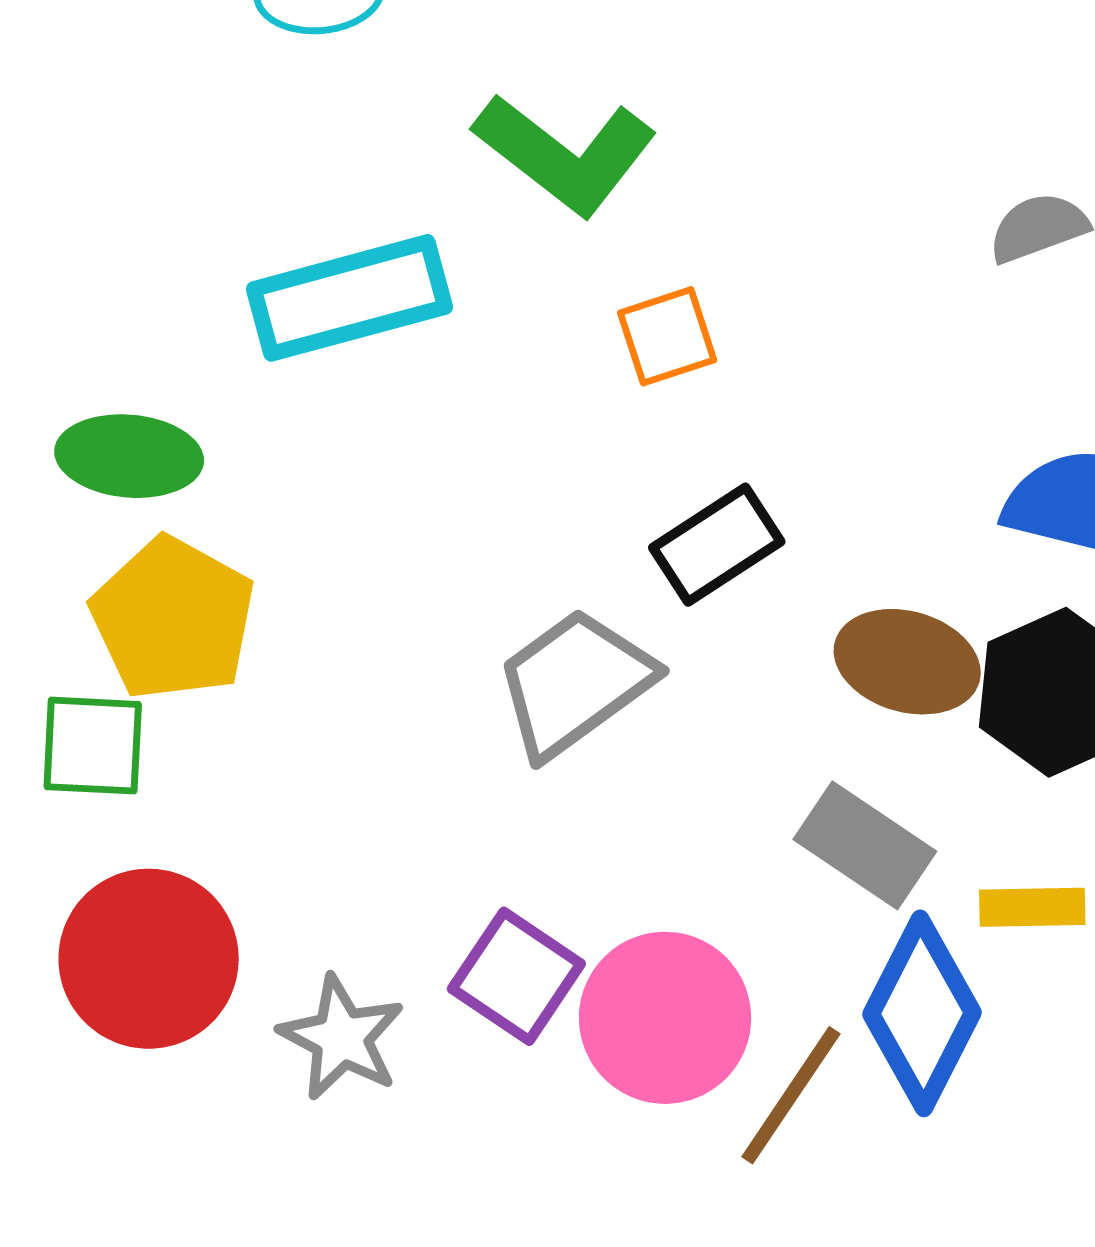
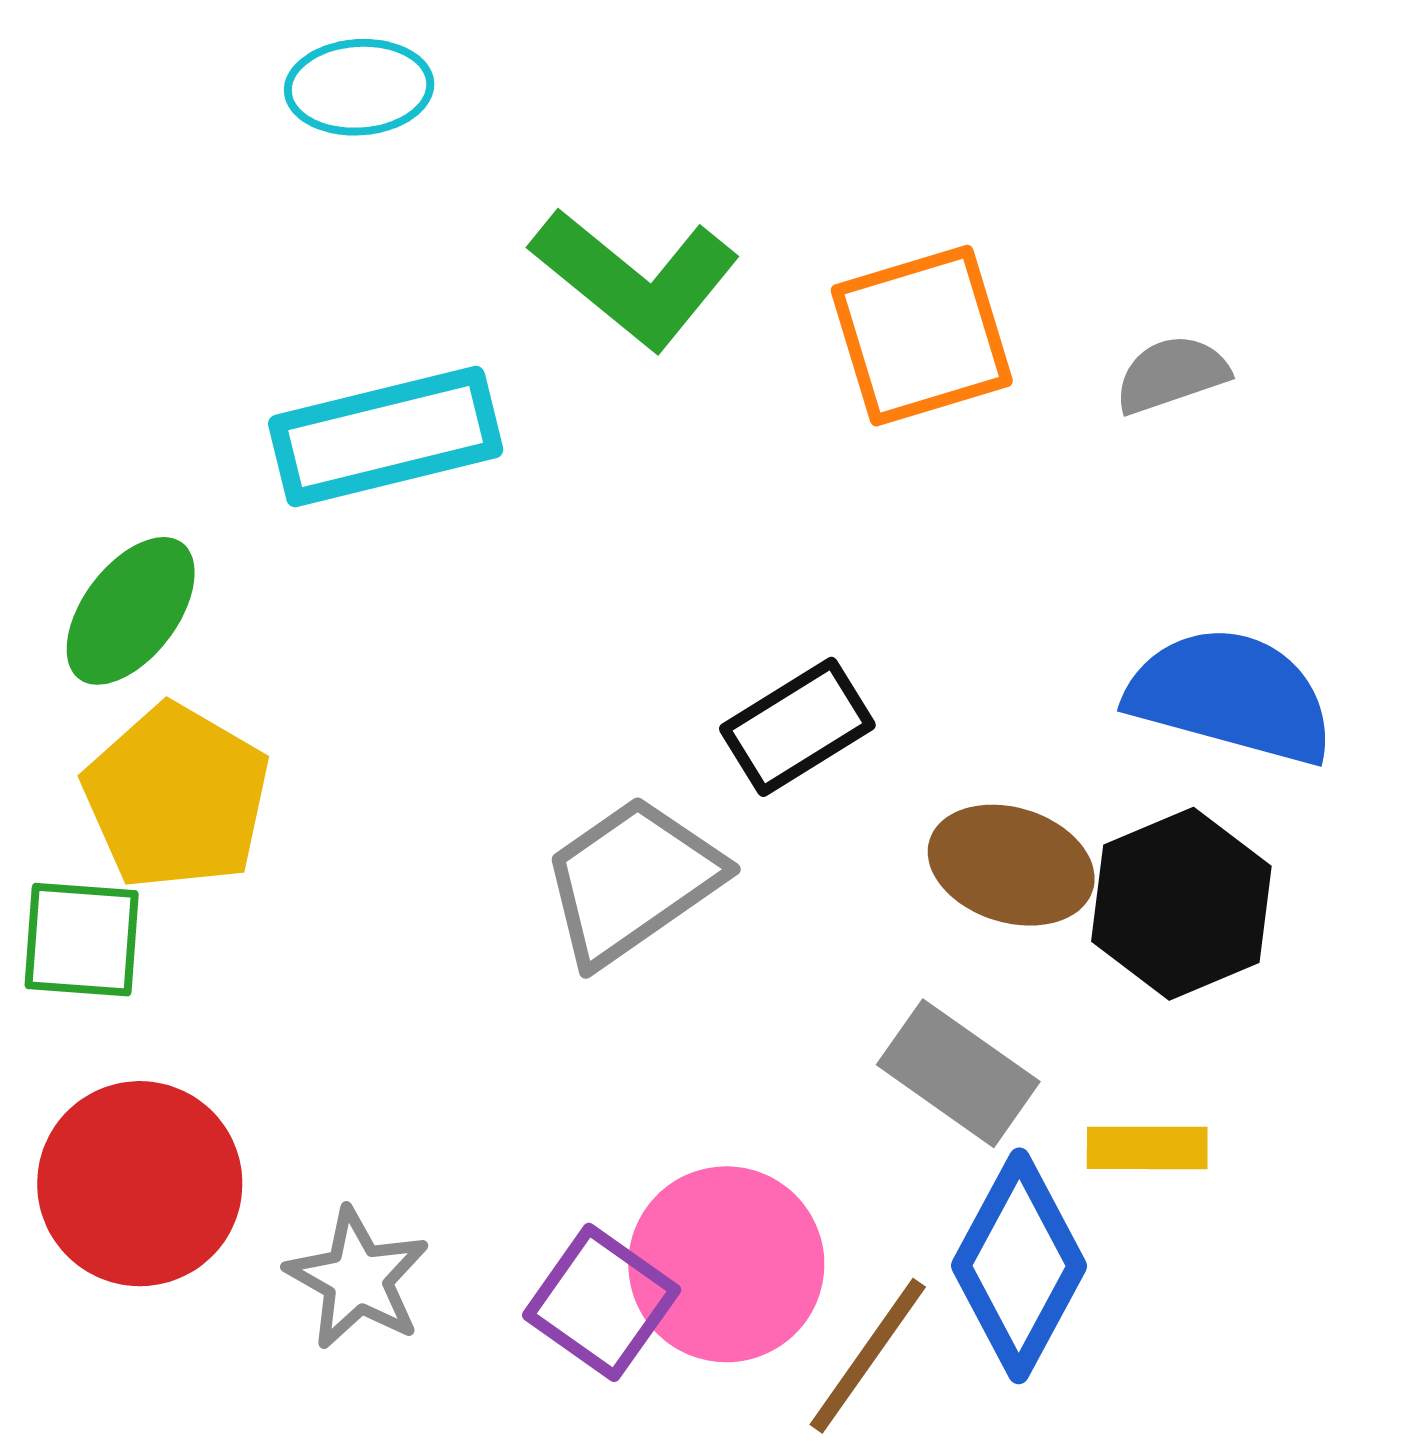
orange square: (667, 336) -> (922, 336), moved, size x1.6
green ellipse: (129, 456) -> (131, 611), turned -59
purple square: (516, 976) -> (602, 1302), moved

